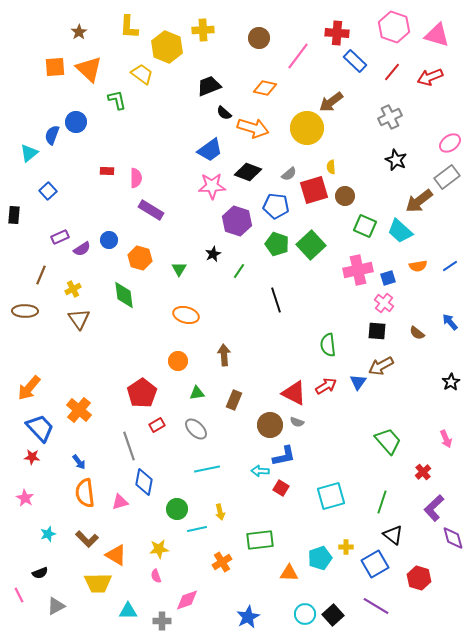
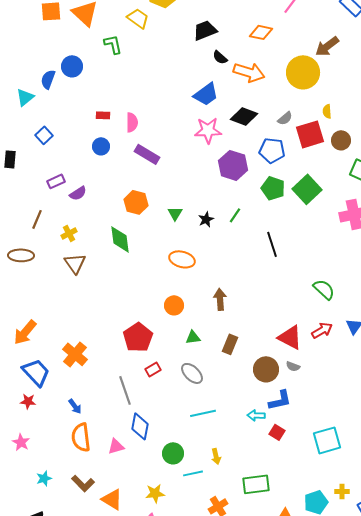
blue circle: (109, 240) -> (101, 146), moved
black star: (213, 254) -> (206, 219), moved
green semicircle: (328, 345) -> (324, 289), turned 140

